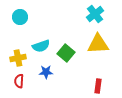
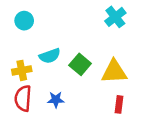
yellow triangle: (98, 44) -> (114, 72), moved
blue star: (46, 72) -> (56, 100), moved
red semicircle: (19, 81) -> (23, 98), size x1.5

